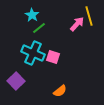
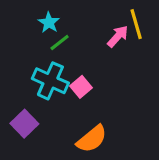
pink square: (53, 57) -> (81, 87), turned 32
orange semicircle: (60, 91) -> (92, 139), size x1.5

